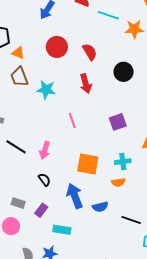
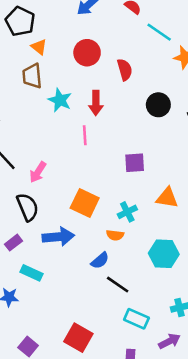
red arrow: (86, 84) -> (96, 103), moved
pink line: (72, 121) -> (85, 135), moved
cyan cross: (123, 162) -> (127, 212), turned -35
black semicircle: (44, 180) -> (28, 207), size x1.6
blue arrow: (75, 196) -> (58, 237), turned 90
blue semicircle: (100, 207) -> (100, 261), moved, turned -42

